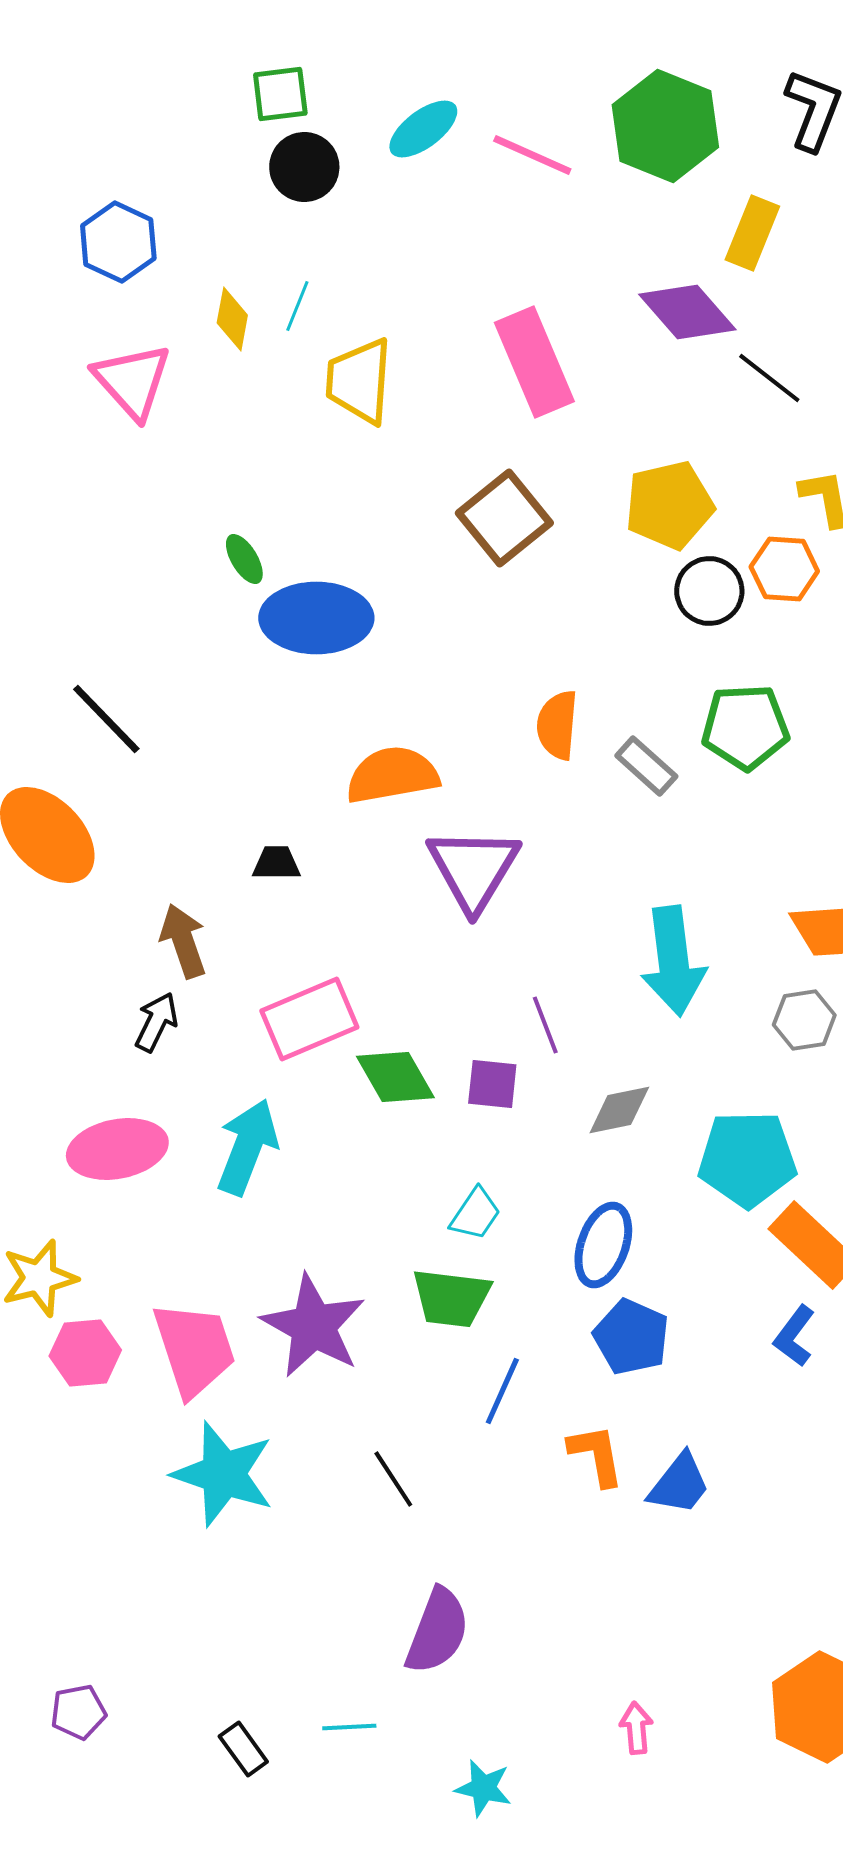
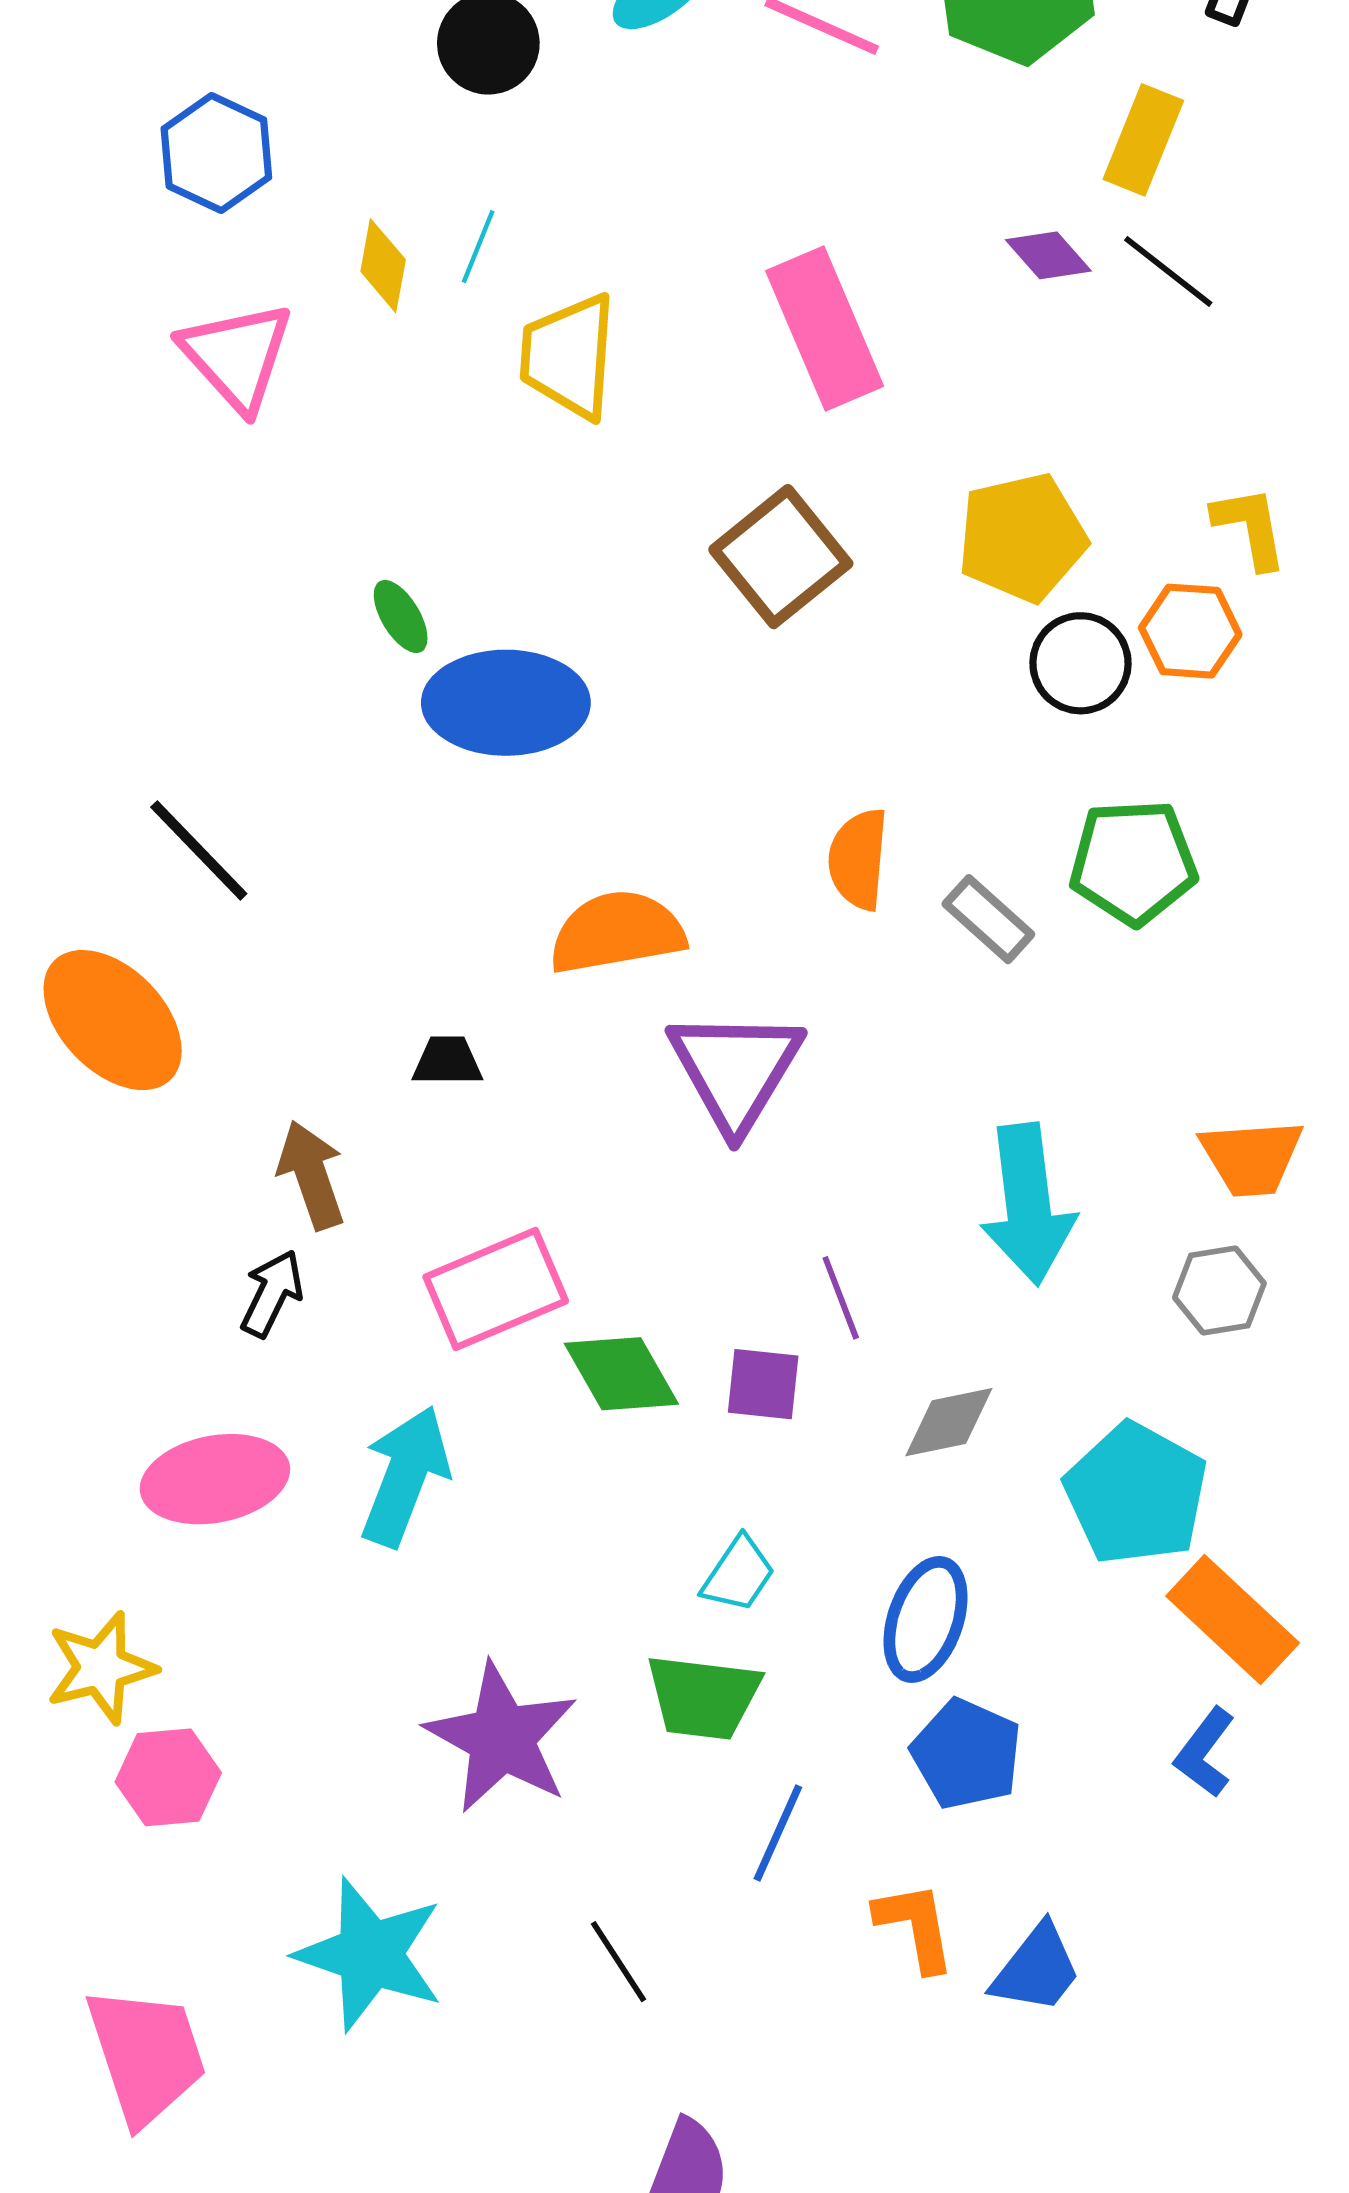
purple diamond: (687, 312) -> (1048, 255), size x0.6
black line: (769, 378) -> (1168, 271), moved
cyan pentagon: (747, 1159) -> (1136, 1494), turned 30
pink trapezoid: (194, 1349) -> (146, 2055), moved

